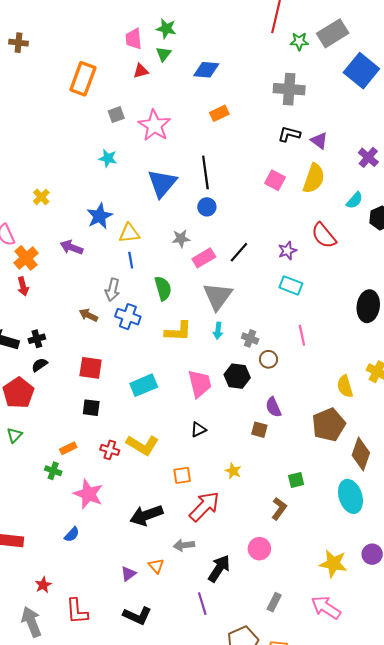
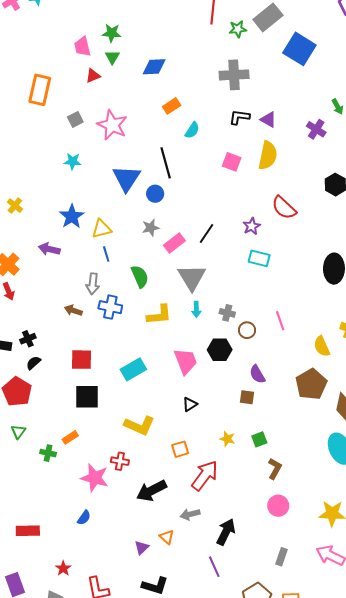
cyan semicircle: (355, 200) -> (192, 130), moved
blue circle: (207, 207) -> (155, 194), moved
pink line: (302, 335) -> (280, 321), moved
black square: (91, 408) -> (87, 397), size x1.5
red cross: (110, 450) -> (120, 461), moved
green cross: (53, 471) -> (48, 453), moved
green square: (296, 480) -> (259, 439), moved
pink circle: (259, 549) -> (278, 506), moved

